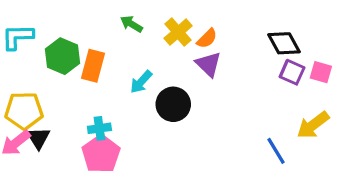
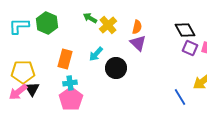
yellow cross: (178, 32) -> (108, 25), moved
orange semicircle: (207, 38) -> (137, 27), turned -32
green hexagon: (62, 56) -> (47, 23), moved
orange rectangle: (93, 66) -> (65, 59), moved

